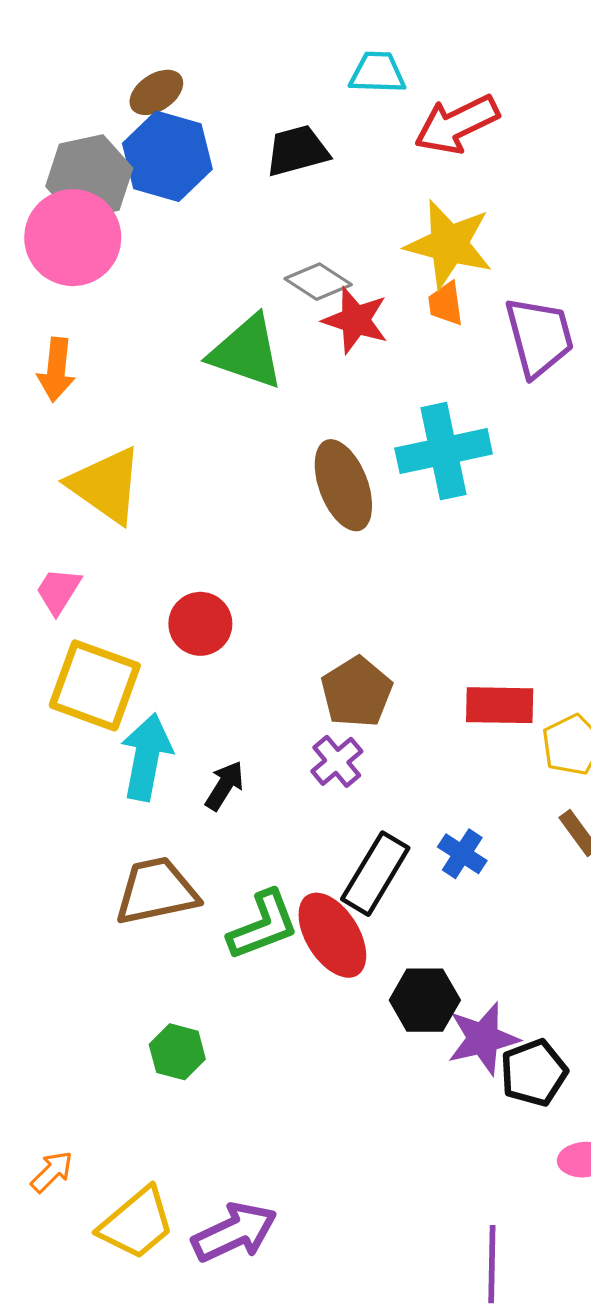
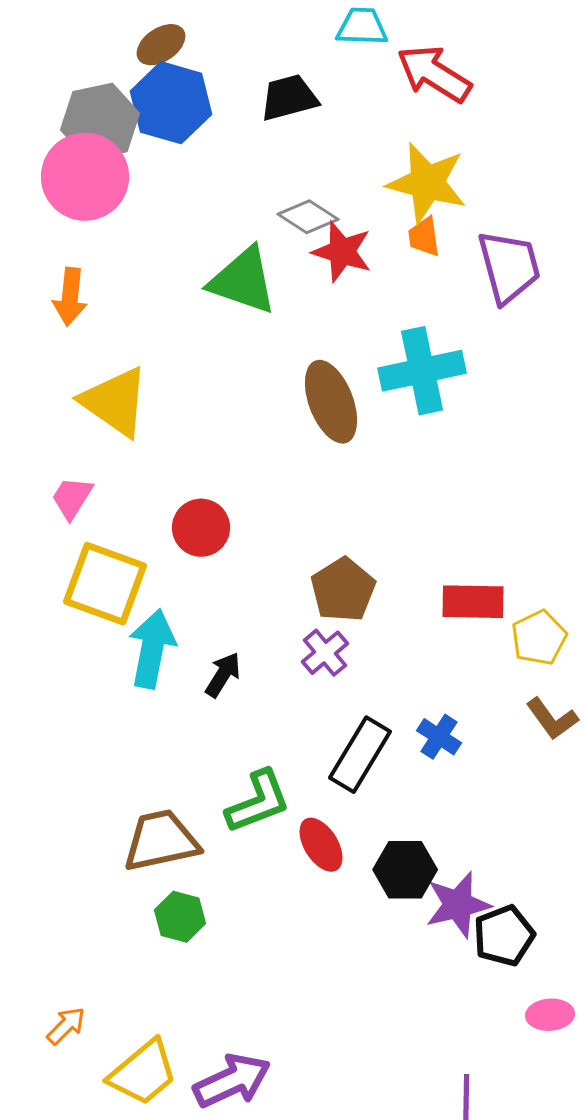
red arrow: (457, 124) -> (434, 74), turned 58
brown trapezoid: (156, 891) -> (161, 841), moved
red ellipse: (332, 935) -> (321, 845), moved, size x0.7

